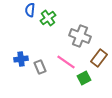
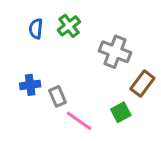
blue semicircle: (30, 10) -> (36, 29), moved
pink line: (66, 62) -> (79, 121), moved

